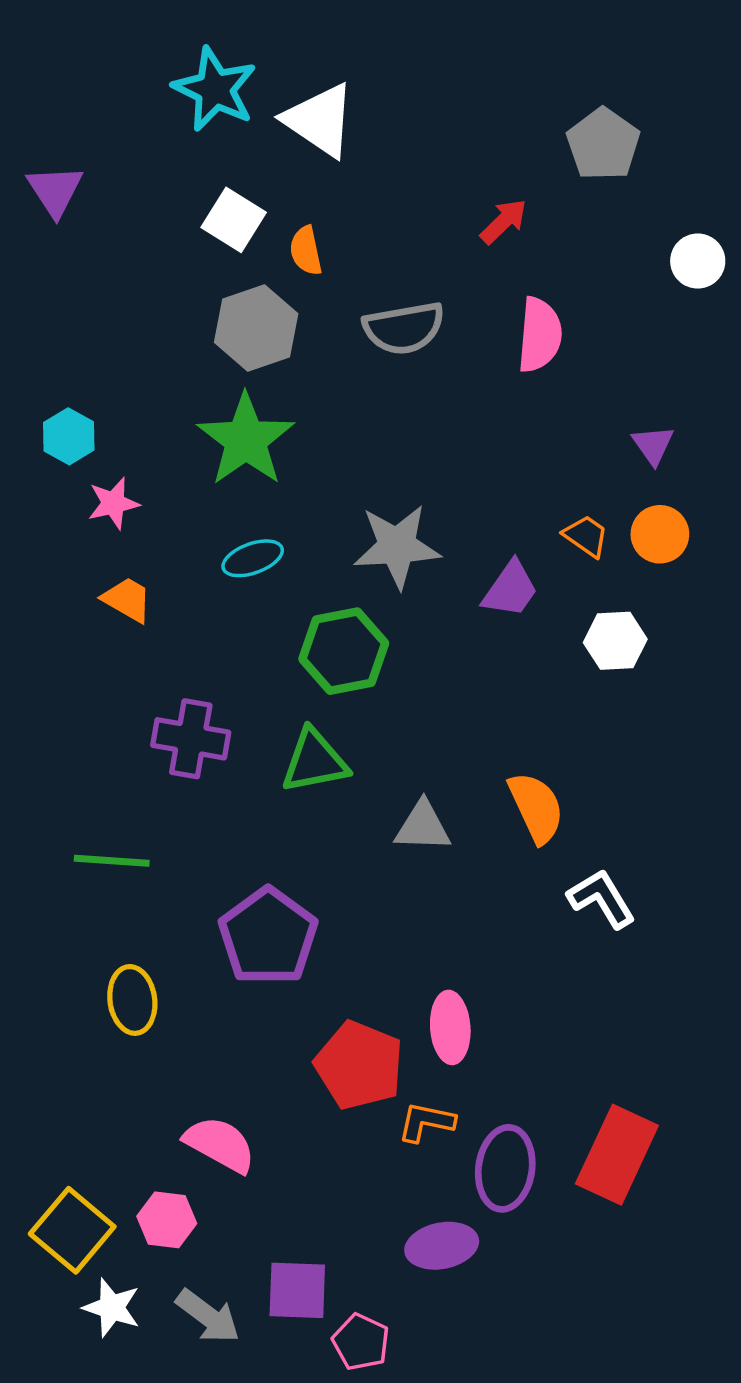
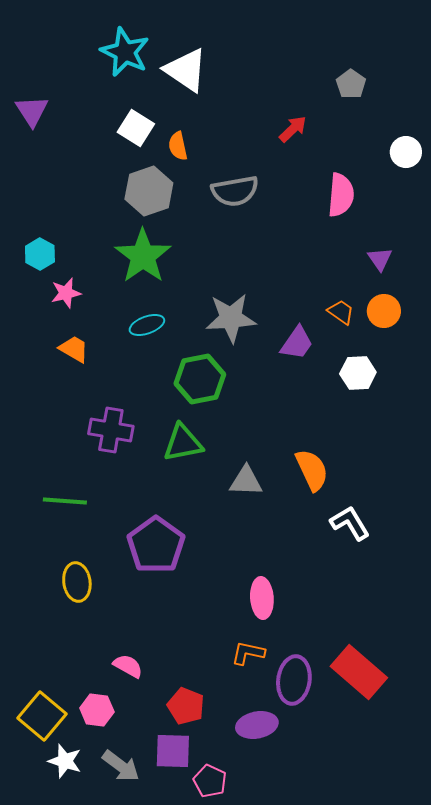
gray pentagon: (603, 144) -> (351, 84), size x0.7
pink semicircle: (540, 335) -> (341, 195), moved
red pentagon: (359, 1065) -> (186, 706), moved, size x0.7
pink semicircle: (220, 1144) -> (128, 666), size x0.7
red rectangle: (617, 1155) -> (359, 672), turned -74

